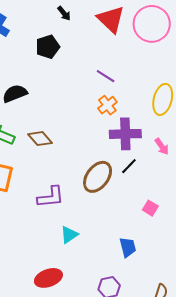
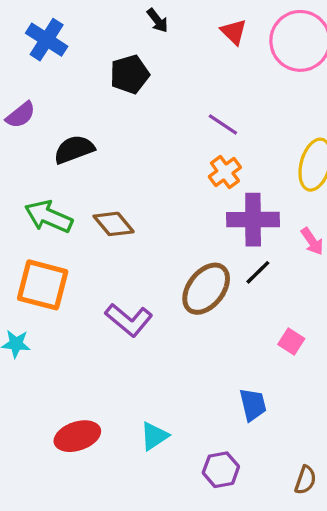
red triangle: (111, 19) -> (234, 32), size x0.6
purple L-shape: (51, 197) -> (129, 320), turned 44
cyan triangle: (69, 235) -> (154, 436), moved
red ellipse: (48, 278) -> (77, 436), moved

